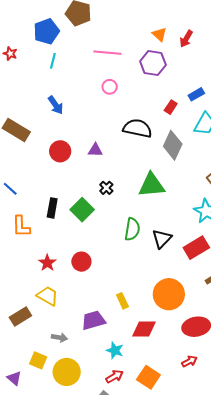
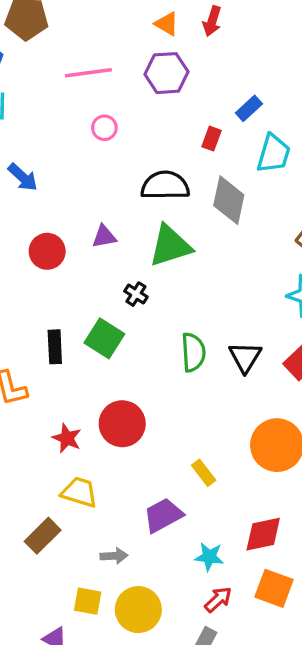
green triangle: (152, 185) -> (170, 246), moved
red circle: (81, 262) -> (122, 424), size x1.4
red diamond: (144, 329) -> (263, 534), moved

